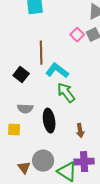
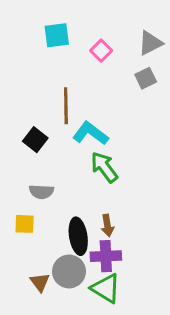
pink square: (77, 35) -> (101, 51), moved
black ellipse: (49, 121) -> (78, 236), moved
brown arrow: (80, 131) -> (107, 225), moved
purple cross: (84, 162) -> (106, 256), moved

